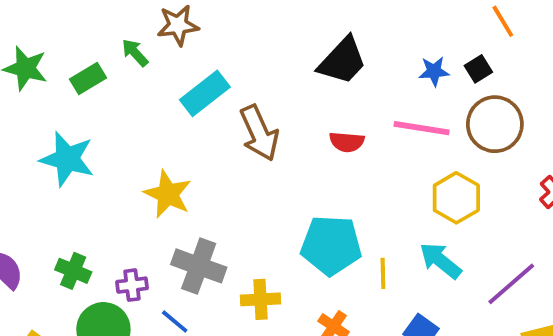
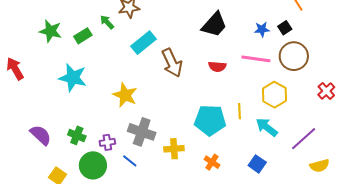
yellow line: (383, 273) -> (240, 111), moved

